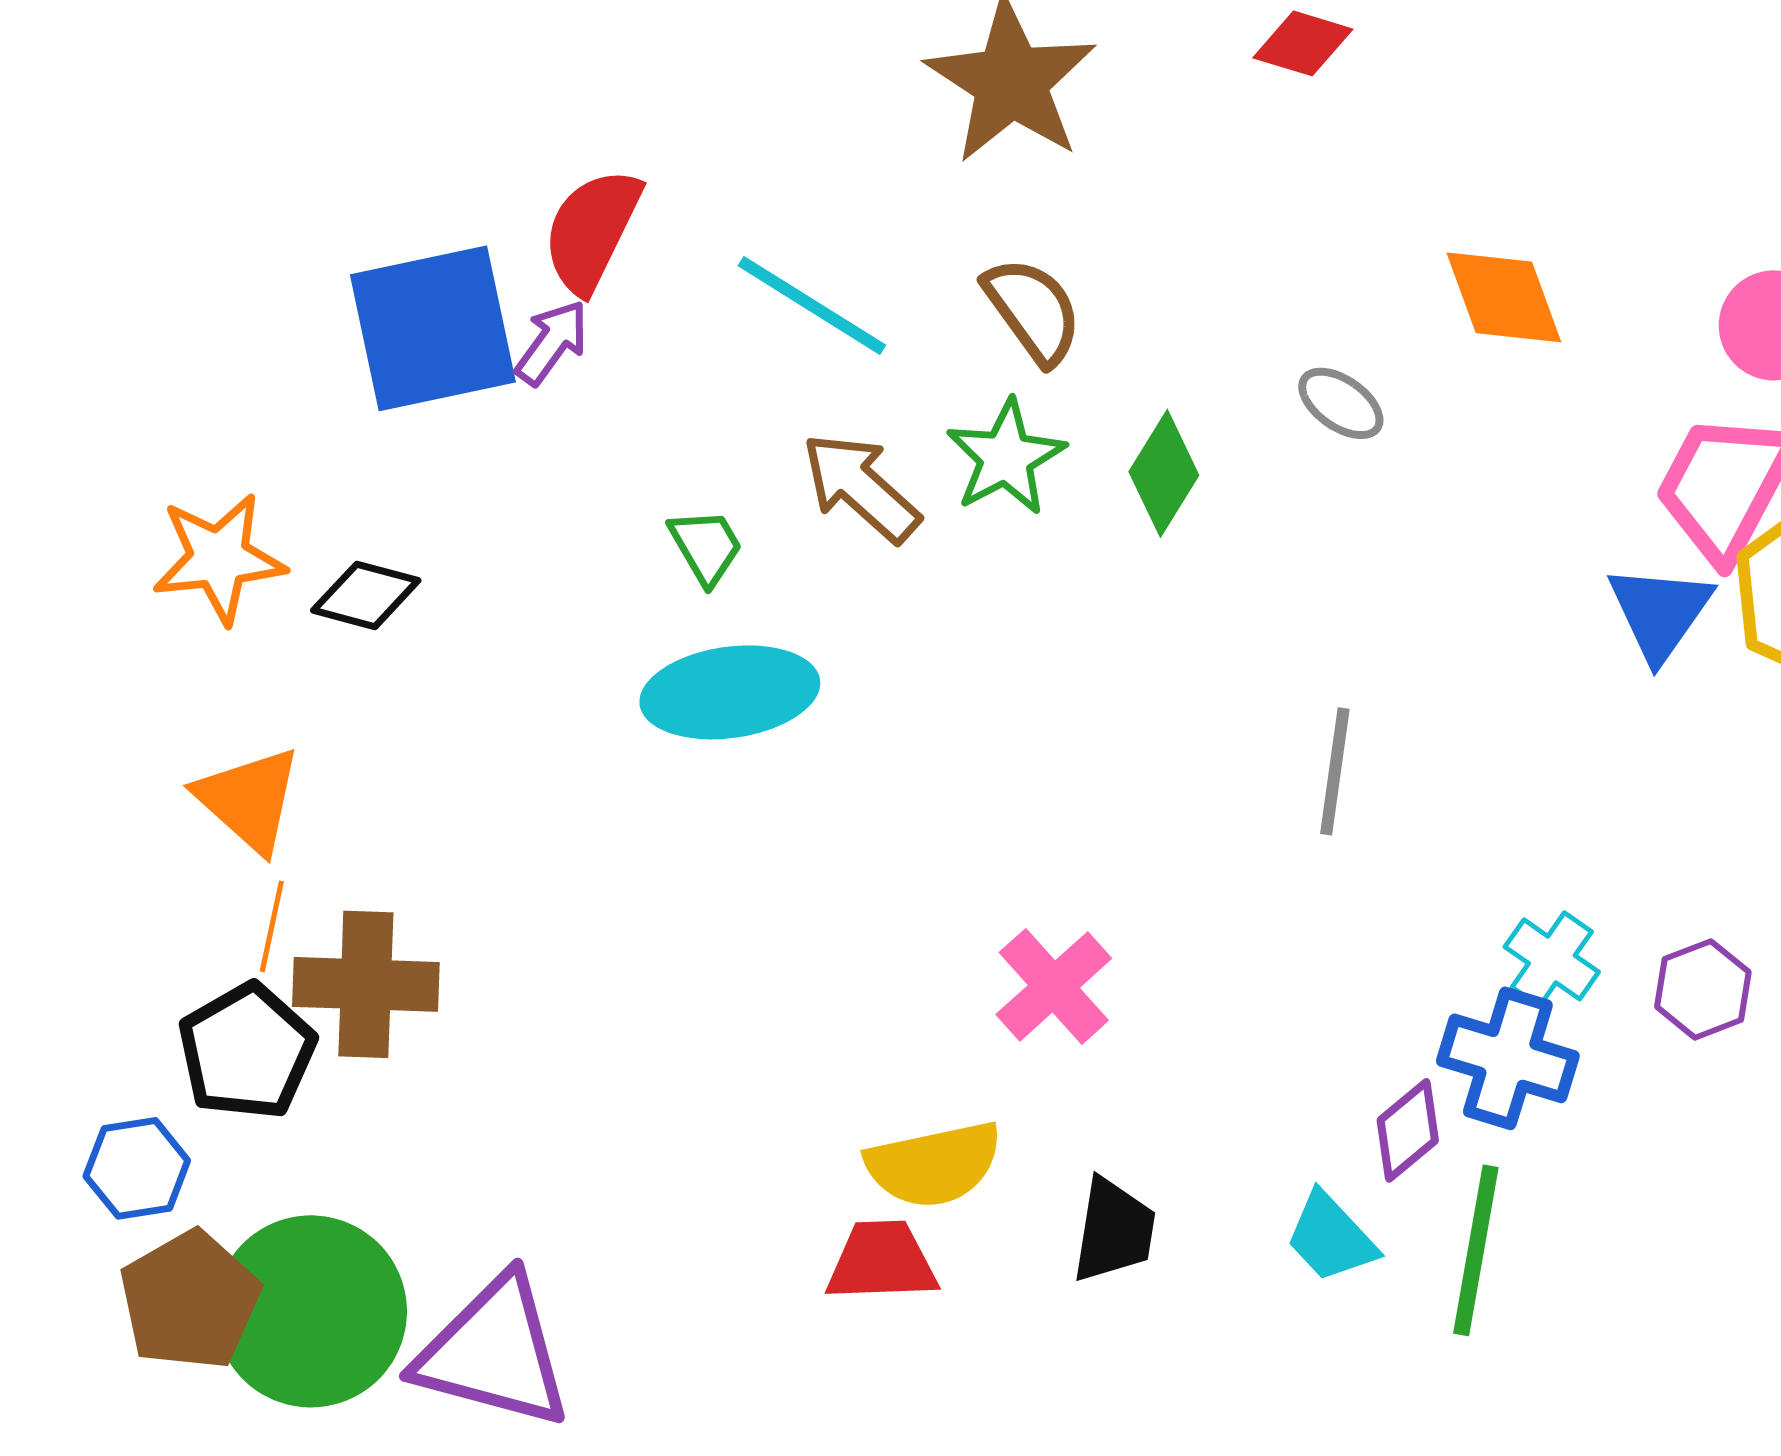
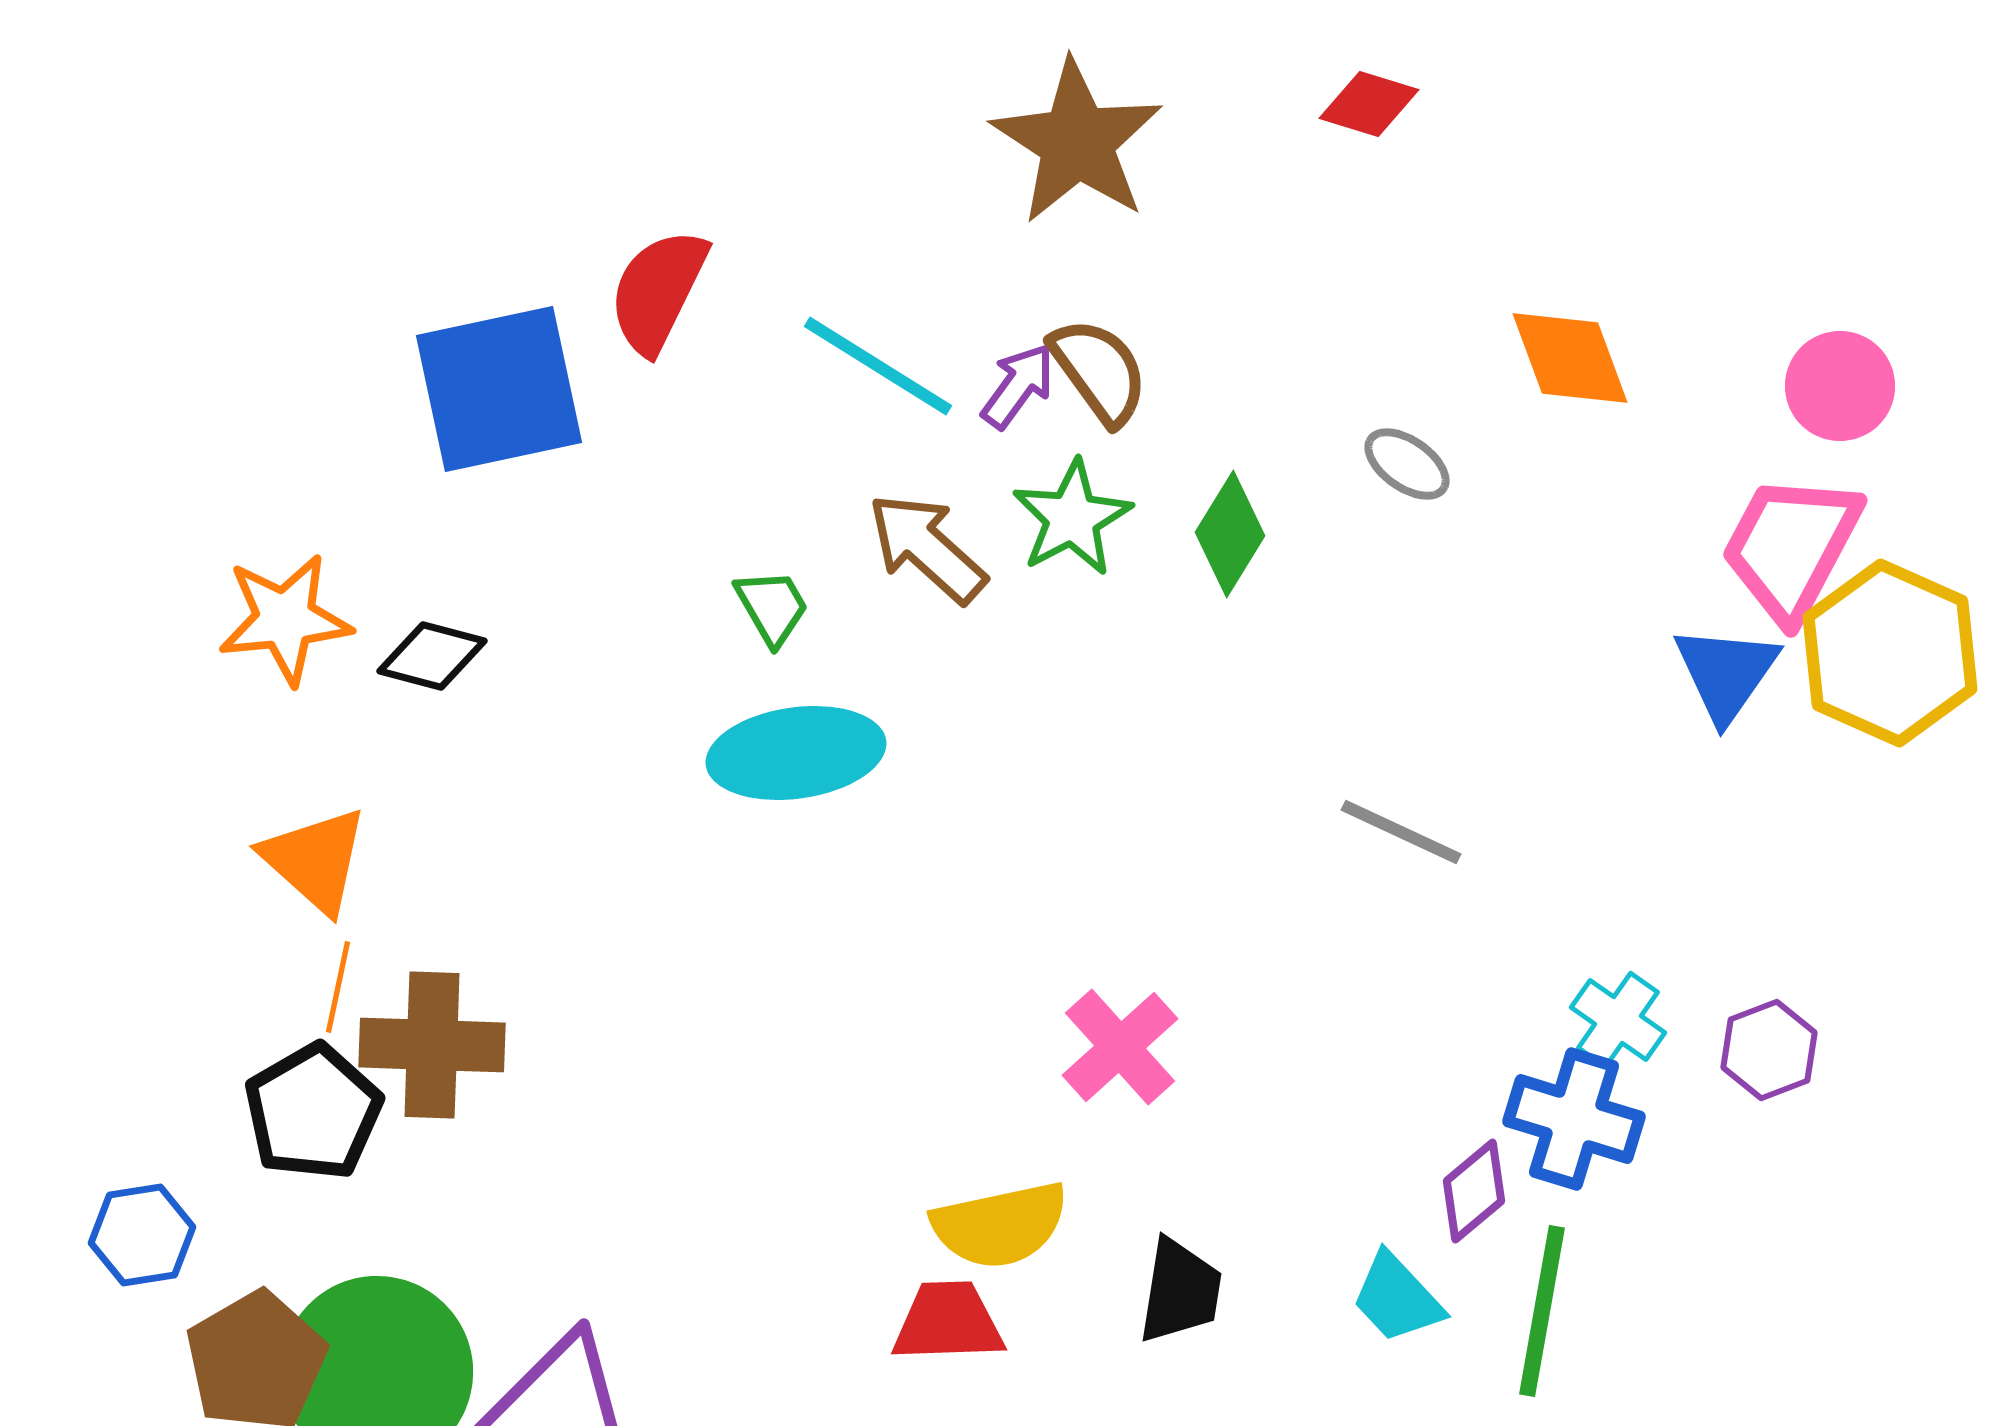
purple arrow: (552, 342) -> (1018, 386), moved
gray line: (1335, 771) -> (1401, 832), turned -73
blue hexagon: (137, 1168) -> (142, 1235), moved

